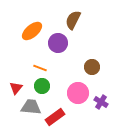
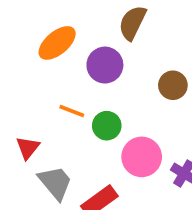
brown circle: (92, 67) -> (173, 85), moved
green circle: (42, 86) -> (107, 126), moved
gray trapezoid: (31, 107) -> (55, 183), turned 45

